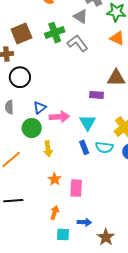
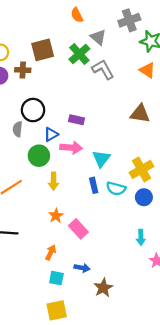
gray triangle: (81, 16) -> (98, 37), moved
green cross: (55, 33) -> (79, 54), turned -30
black circle: (20, 77) -> (33, 110), moved
purple rectangle: (96, 95) -> (77, 120), moved
pink rectangle: (76, 188) -> (78, 229), turned -54

